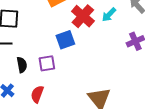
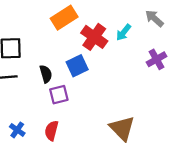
black semicircle: (22, 65) -> (46, 74), moved

